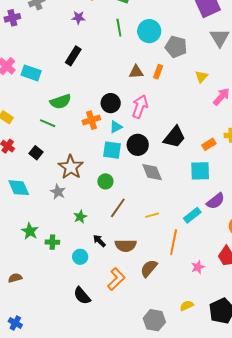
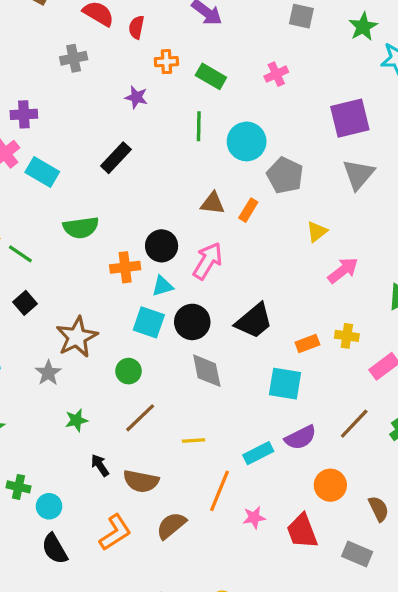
purple cross: (12, 18) -> (24, 114), moved
green line: (48, 123) -> (20, 254), moved
green cross: (52, 242) -> (18, 487), moved
cyan circle: (80, 257) -> (49, 506), moved
pink star: (198, 267) -> (254, 517), moved

